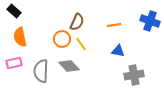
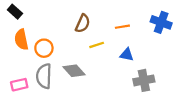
orange circle: (62, 39) -> (44, 48), moved
yellow line: (81, 44) -> (97, 45), moved, turned -72
pink rectangle: (14, 63) -> (19, 85), moved

